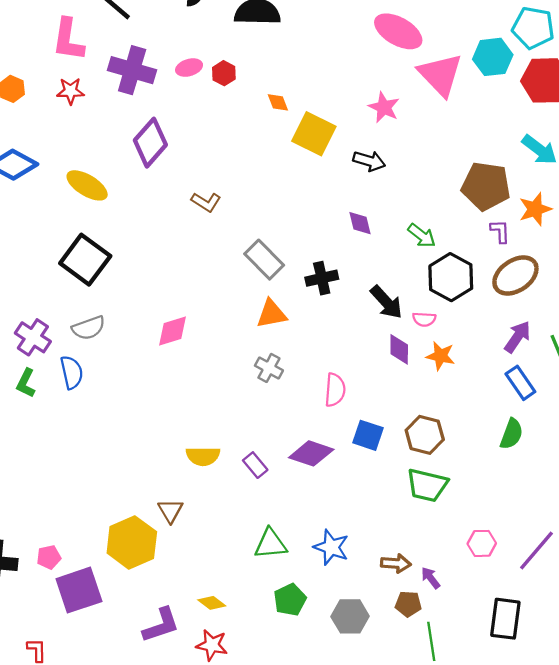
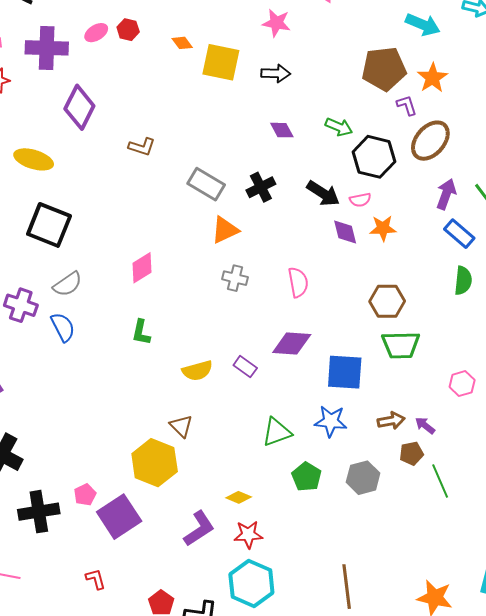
green L-shape: (26, 383) -> (141, 332), moved
blue square: (368, 435) -> (345, 372), moved, size x1.4

